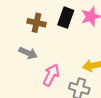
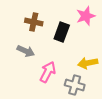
black rectangle: (66, 18) -> (62, 32), moved

